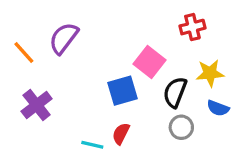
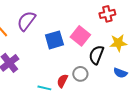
blue square: (122, 91) -> (54, 40), moved
blue semicircle: (218, 108) -> (120, 73), moved
gray circle: (181, 127) -> (80, 74), moved

